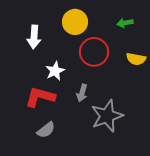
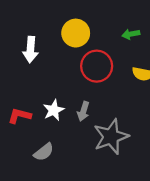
white star: (55, 71) -> (54, 110), moved
red L-shape: (40, 97) -> (19, 116), moved, size x0.7

